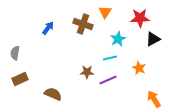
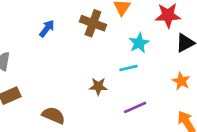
orange star: (139, 68) -> (181, 81), moved
purple line: (108, 80) -> (135, 107), moved

